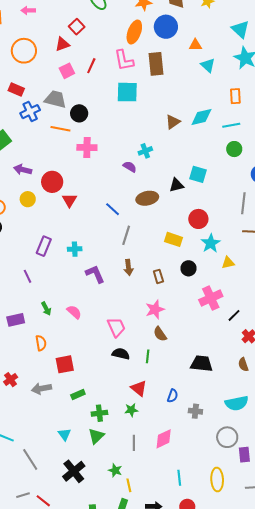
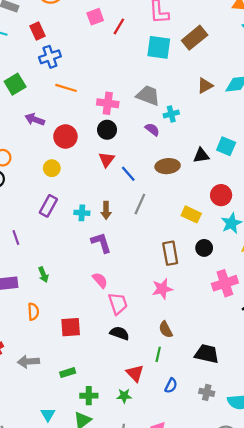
brown rectangle: (156, 64) -> (195, 38), moved, turned 50
red line: (91, 66) -> (119, 26), moved
red rectangle: (16, 90) -> (37, 31), turned 35
gray trapezoid: (55, 99) -> (148, 95), moved
black circle: (79, 113) -> (107, 130), moved
orange line: (60, 129) -> (66, 88), moved
yellow circle: (28, 199) -> (52, 168), moved
red triangle: (69, 200) -> (106, 160), moved
brown arrow: (128, 267) -> (106, 210), moved
purple line: (28, 276) -> (16, 238), moved
brown rectangle: (158, 276) -> (170, 253), size x1.5
pink semicircle: (74, 312) -> (100, 280), moved
brown semicircle: (160, 334) -> (166, 330), moved
green line: (148, 356) -> (158, 354), moved
red square: (65, 364) -> (71, 327), moved
gray cross: (195, 411) -> (207, 392), moved

